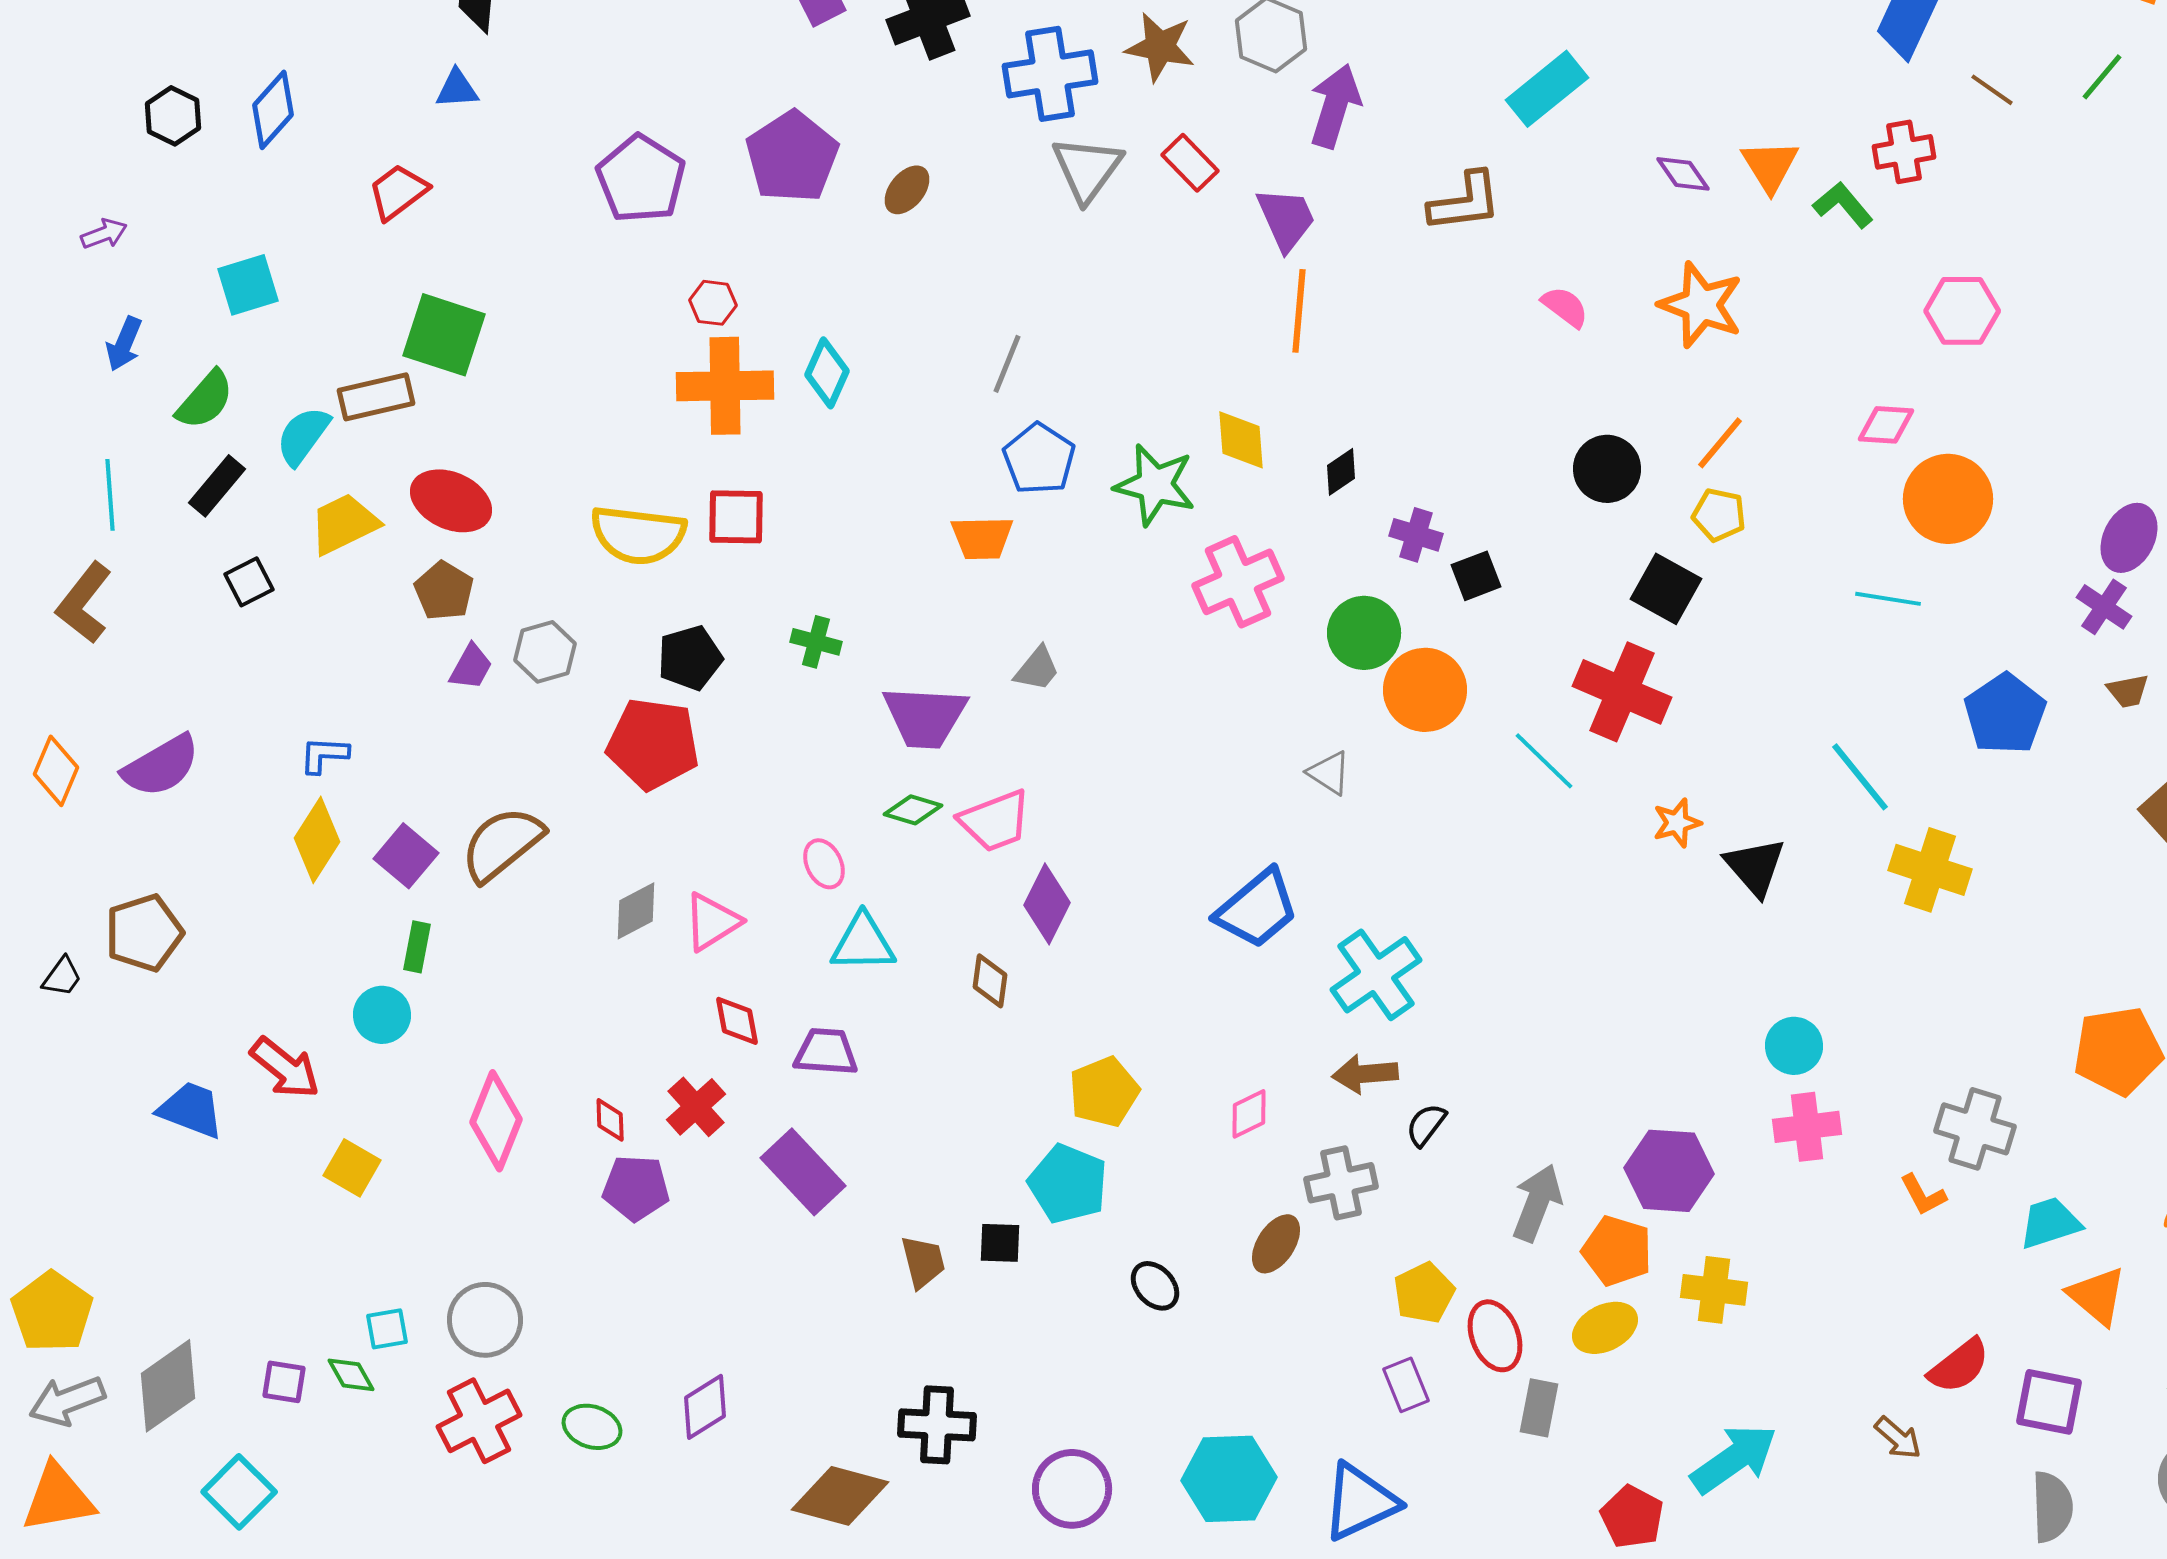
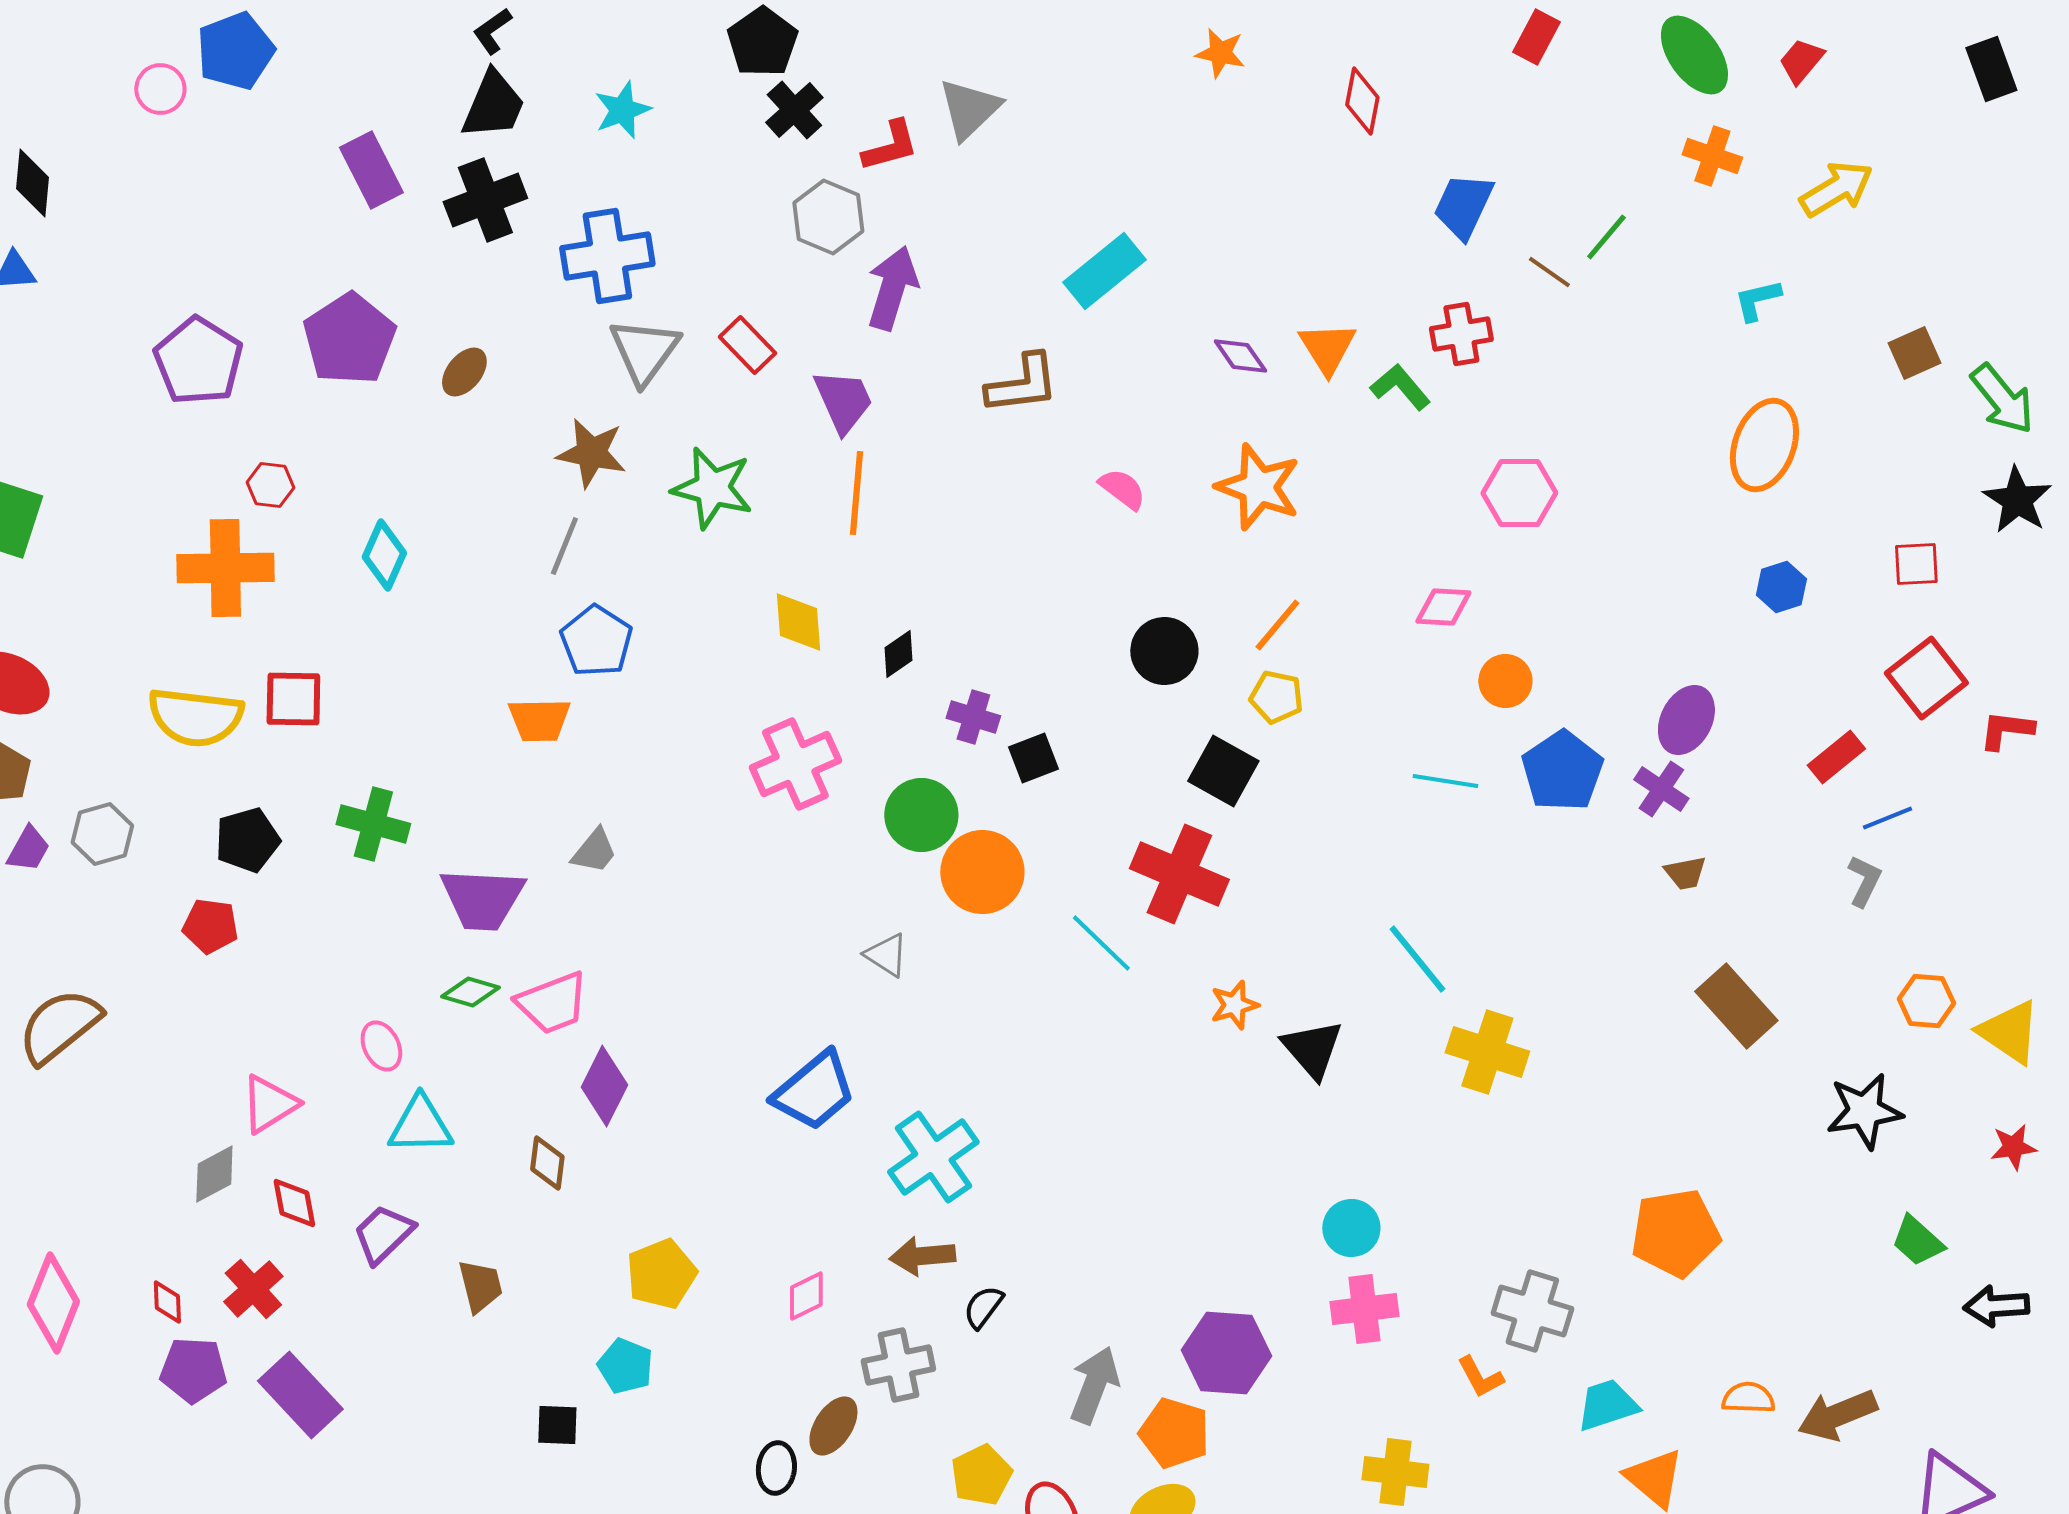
brown star: (1160, 47) -> (591, 453), moved
green line: (2102, 77) -> (1606, 237), moved
orange cross: (725, 386) -> (225, 568), moved
green star: (1155, 485) -> (712, 488), moved
orange circle: (1948, 499) -> (1505, 681), size x0.6
green cross: (816, 642) -> (373, 824), size x1.4
blue pentagon: (2005, 714) -> (1562, 771), moved
red pentagon: (653, 744) -> (210, 926), size x0.6
gray diamond: (636, 911) -> (214, 1174), moved
purple trapezoid: (826, 1052) -> (383, 1234), turned -48
purple rectangle: (803, 1172) -> (300, 1395), moved
cyan pentagon: (1068, 1184) -> (625, 1366), size x0.7
brown trapezoid: (923, 1262) -> (480, 1286), moved
black ellipse: (1155, 1286) -> (776, 1468), moved, turned 48
yellow cross: (1714, 1290) -> (1395, 1472), moved

